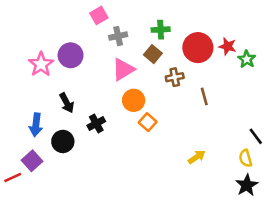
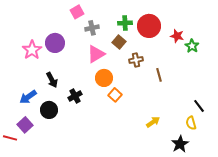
red circle: (198, 48) -> (149, 26), moved
blue arrow: (36, 125) -> (28, 97), turned 48
red line: (13, 177) -> (10, 138), turned 40
black star: (247, 185) -> (180, 144), moved

